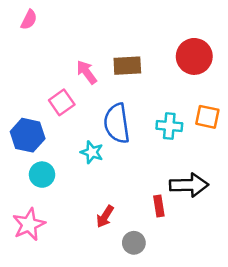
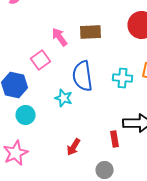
gray circle: (134, 243) -> (105, 170), moved

